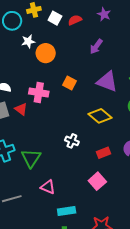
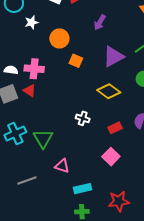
orange circle: (46, 53) -> (59, 38), moved
purple triangle: (107, 82) -> (113, 56), turned -45
pink cross: (39, 93) -> (34, 69), moved

